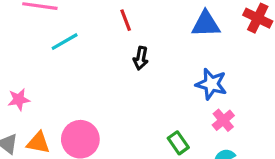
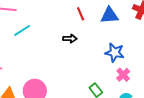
red line: (126, 20) -> (81, 14), moved
black arrow: (141, 58) -> (70, 39), turned -96

